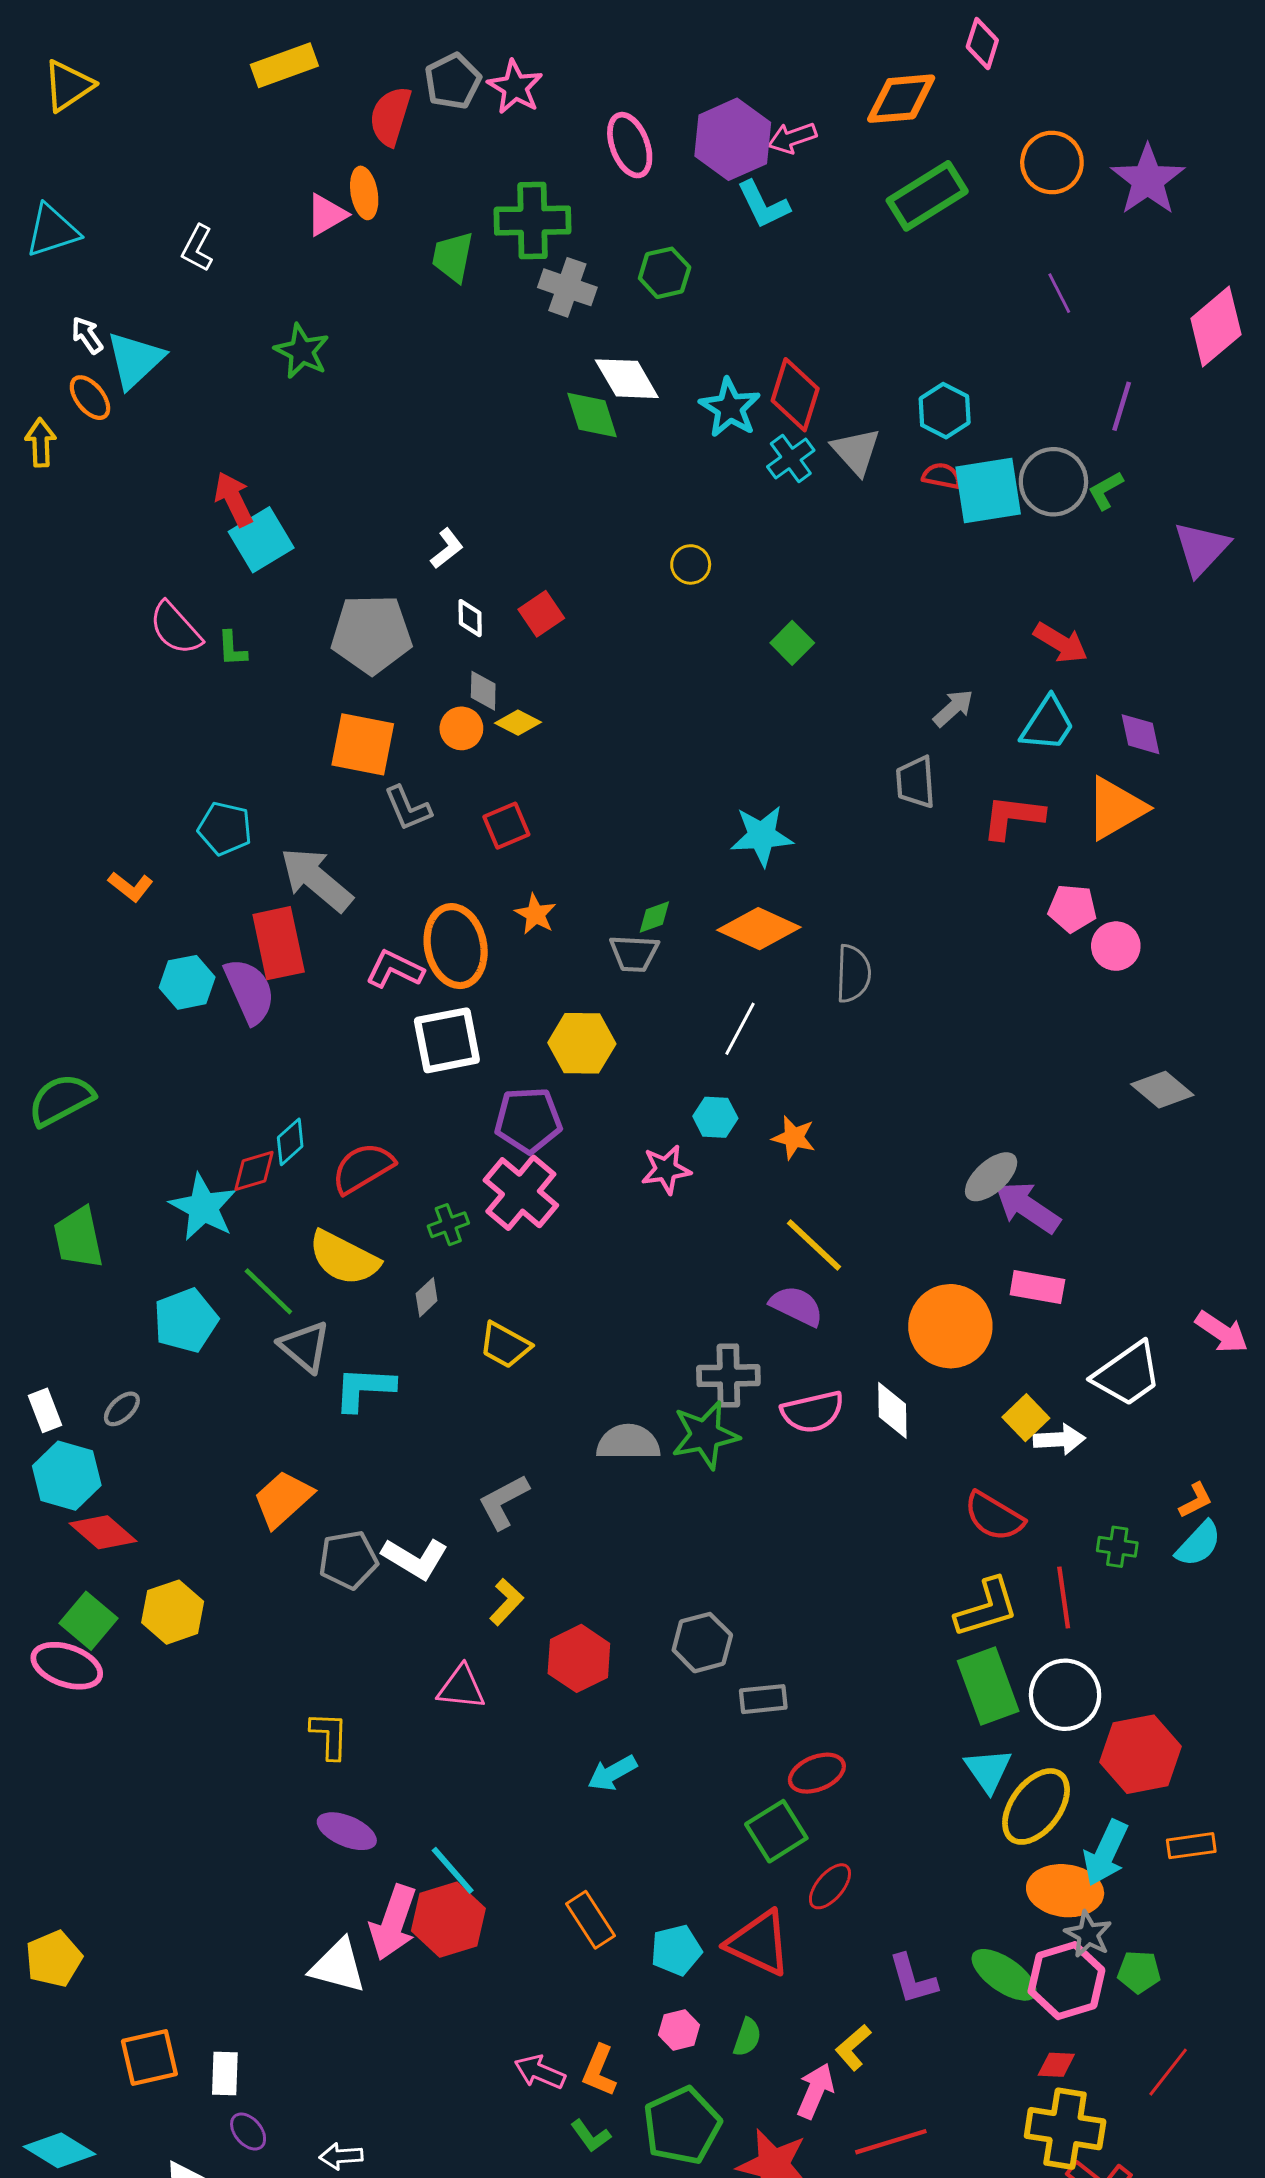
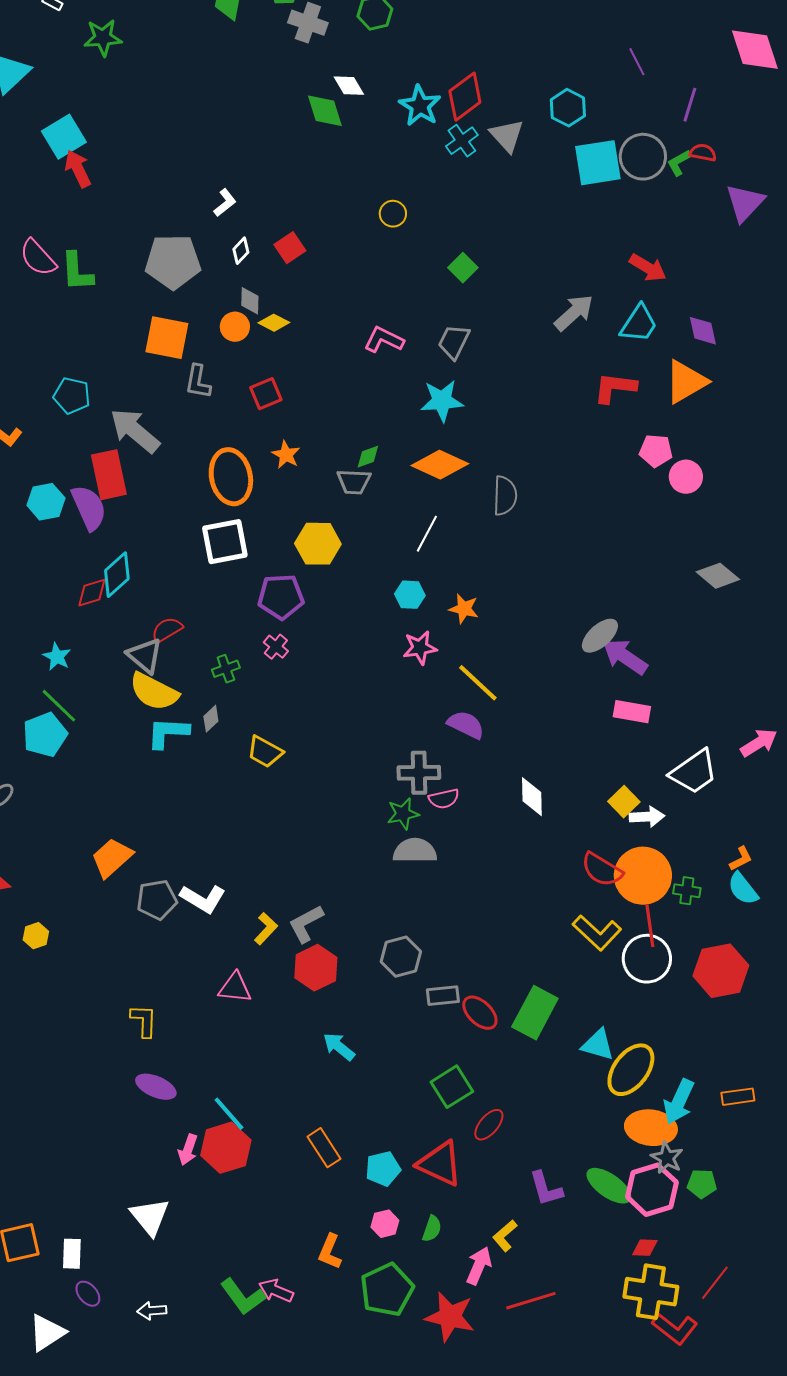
purple line: (1059, 293) -> (637, 62), moved
pink diamond: (1216, 326) -> (755, 50), turned -68
green star: (302, 351) -> (103, 38), moved, turned -30
white diamond: (627, 379) -> (349, 86), size x0.7
red diamond: (795, 395) -> (465, 97), turned 36
red semicircle: (942, 476) -> (703, 153), moved
cyan square: (261, 540) -> (64, 137), moved
white diamond: (470, 618) -> (241, 251), turned 44
green L-shape: (232, 649) -> (77, 272), size x1.6
gray arrow: (953, 708) -> (574, 313), size x1.4
gray trapezoid: (916, 782) -> (454, 342), moved, turned 30
gray L-shape: (408, 808) -> (198, 382), turned 33
pink L-shape: (395, 969) -> (384, 340), moved
cyan diamond: (290, 1142) -> (117, 575), moved, size x1.4
red semicircle: (363, 1168) -> (167, 630), size x0.7
pink star: (666, 1170) -> (420, 648), moved
red diamond: (254, 1171) -> (92, 593), moved
pink cross: (521, 1193) -> (276, 647), size x0.5
cyan star: (203, 1207) -> (57, 657), size x0.6
green line: (268, 1291) -> (59, 706), moved
orange circle: (950, 1326) -> (643, 876), moved
pink arrow: (1222, 1332) -> (759, 743), turned -66
gray triangle: (305, 1347) -> (145, 656), moved
cyan L-shape: (364, 1389) -> (168, 733), moved
pink semicircle: (813, 1412) -> (444, 799), moved, size x0.7
green star: (705, 1435) -> (403, 814), size x0.7
gray semicircle: (628, 1442) -> (415, 851), moved
gray L-shape: (503, 1502) -> (306, 924), moved
cyan semicircle: (1199, 1544) -> (743, 889), turned 99
yellow L-shape: (987, 1608) -> (597, 933), turned 60
yellow hexagon: (173, 1612) -> (36, 936), size x0.6
green rectangle: (988, 1686) -> (535, 1013), moved, turned 48
white circle: (1065, 1695) -> (647, 959), moved
red hexagon: (1140, 1754) -> (721, 971), moved
cyan triangle: (988, 1770) -> (598, 1045), turned -39
cyan arrow: (612, 1773) -> (339, 1047), turned 68
red ellipse: (817, 1773) -> (480, 1013), moved, turned 66
pink arrow: (393, 1923) -> (188, 1150), size x0.6
white triangle: (338, 1966) -> (150, 1217), moved, turned 36
pink arrow: (540, 2072) -> (276, 1291), moved
red line: (1168, 2072) -> (715, 1283), moved
green L-shape: (591, 2136) -> (243, 1297), moved, size x1.6

